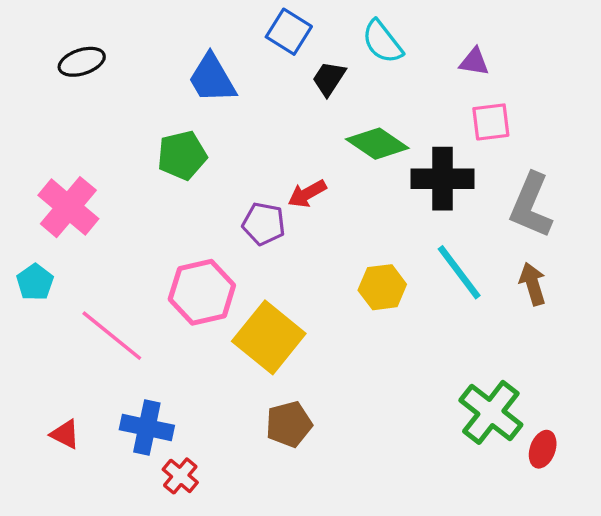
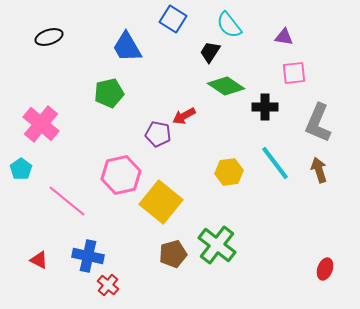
black trapezoid: (329, 78) -> (210, 52), moved
black cross: (442, 179) -> (265, 107), size x0.7
green cross: (491, 412) -> (217, 245), moved

